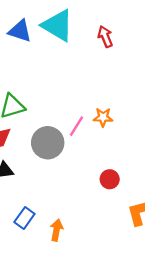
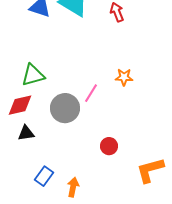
orange star: (103, 117) -> (124, 77), moved
red circle: (110, 179) -> (109, 146), moved

